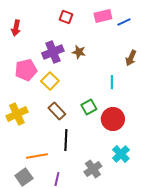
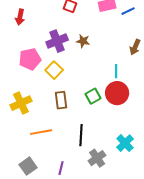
brown rectangle: (57, 111) -> (61, 100), turned 36
red circle: (113, 119) -> (117, 93), moved
black line: (66, 140) -> (81, 135), moved
orange line: (37, 156) -> (41, 132), moved

